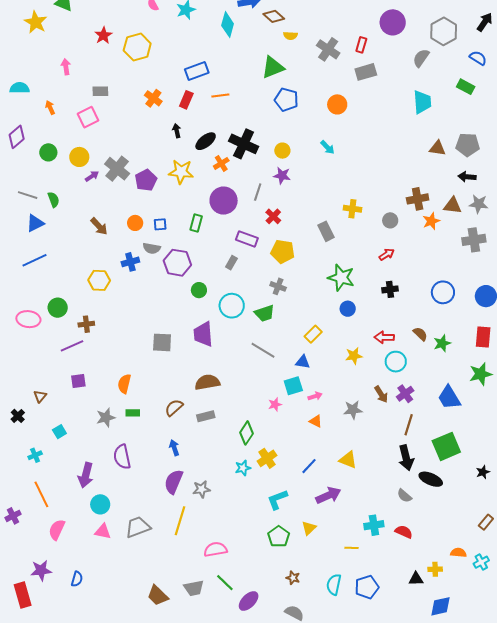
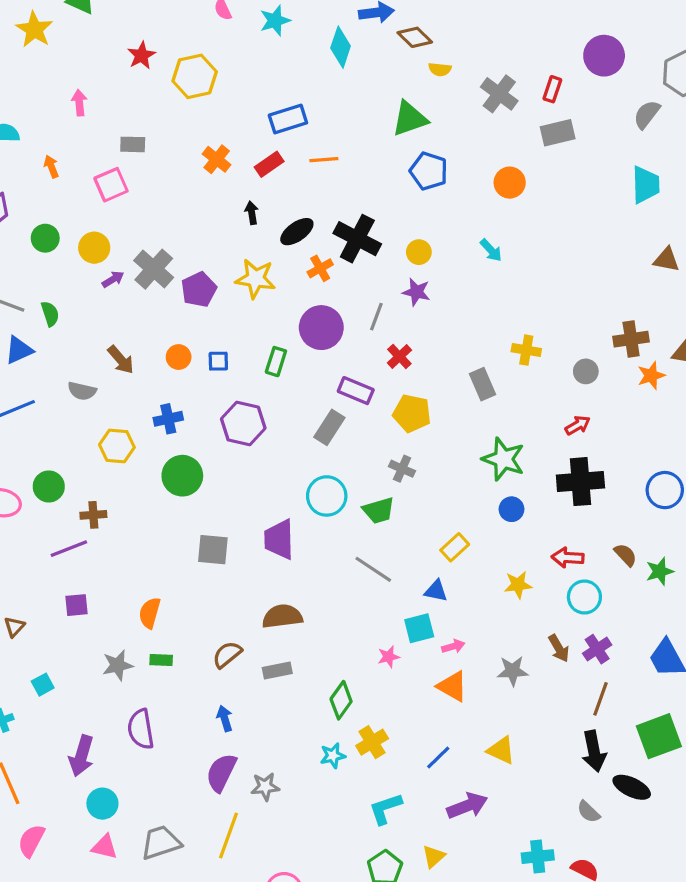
red rectangle: (186, 100) -> (269, 164), turned 30
gray semicircle: (152, 248) -> (82, 391), moved
gray rectangle: (231, 263) -> (329, 427), size x1.5
black cross: (390, 289) -> (580, 482), size x1.8
green circle: (199, 290) -> (182, 476), moved, size x1.6
orange triangle: (316, 421) -> (452, 686), size x1.5

